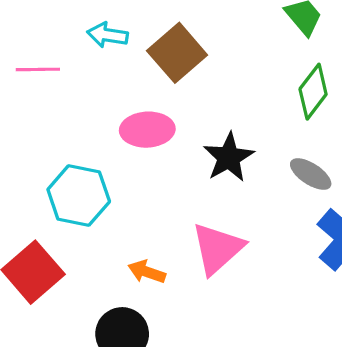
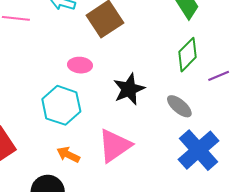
pink ellipse: (147, 130) -> (80, 65), size x0.7
cyan hexagon: (79, 195) -> (61, 105), moved

